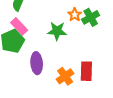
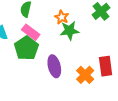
orange star: (75, 15) -> (62, 17), moved

